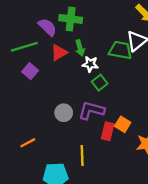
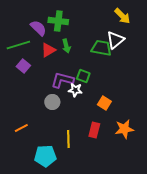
white star: (90, 64) -> (75, 90), moved
green square: (100, 83) -> (83, 76), turned -32
purple L-shape: (91, 110) -> (62, 80), moved
orange square: (123, 124) -> (104, 103), moved
red rectangle: (108, 131) -> (94, 130), moved

